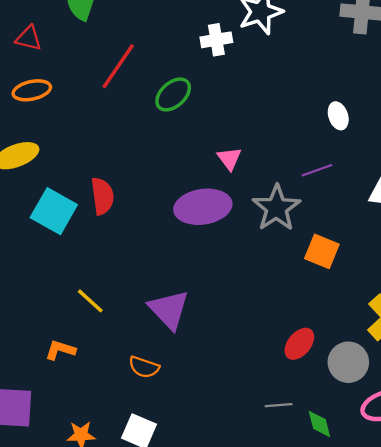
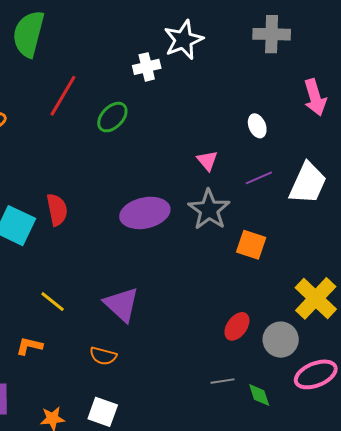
pink triangle: (229, 159) -> (207, 161), moved
purple line: (317, 170) -> (259, 178), moved

